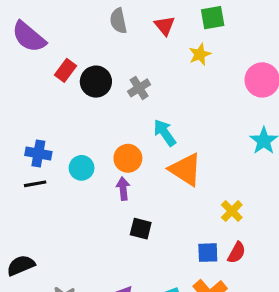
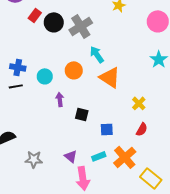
gray cross: (139, 88) -> (81, 26), size x1.6
purple arrow: (123, 189) -> (60, 99), moved
blue square: (208, 253) -> (107, 129), moved

